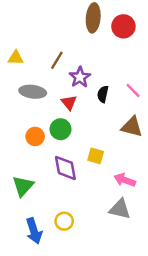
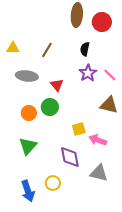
purple star: (80, 77) -> (88, 73), moved
black semicircle: (103, 94) -> (85, 49), moved
yellow square: (96, 156) -> (79, 129), turned -32
purple diamond: (65, 168) -> (70, 157), moved
pink arrow: (125, 180) -> (98, 140), moved
green triangle: (23, 186) -> (28, 146), moved

